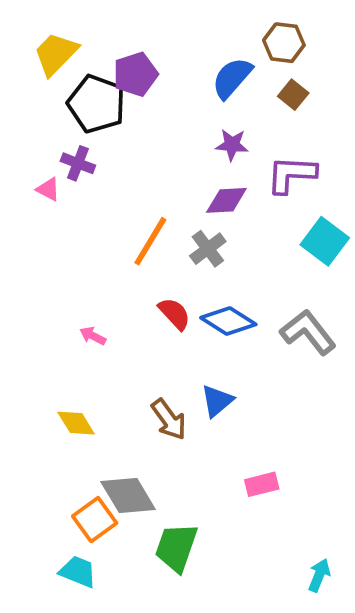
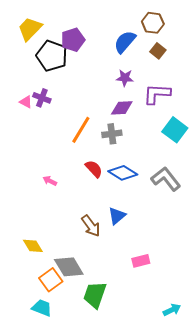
purple cross: (78, 163) -> (42, 98), moved
gray cross: (208, 249) -> (112, 134), turned 30
yellow diamond: (76, 423) -> (33, 246), moved
cyan arrow: (319, 575) -> (172, 310), turned 42

